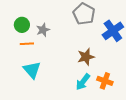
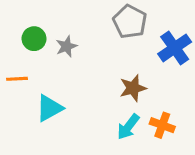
orange line: (27, 44) -> (17, 79), moved
cyan triangle: (32, 70) -> (49, 108), turned 42

